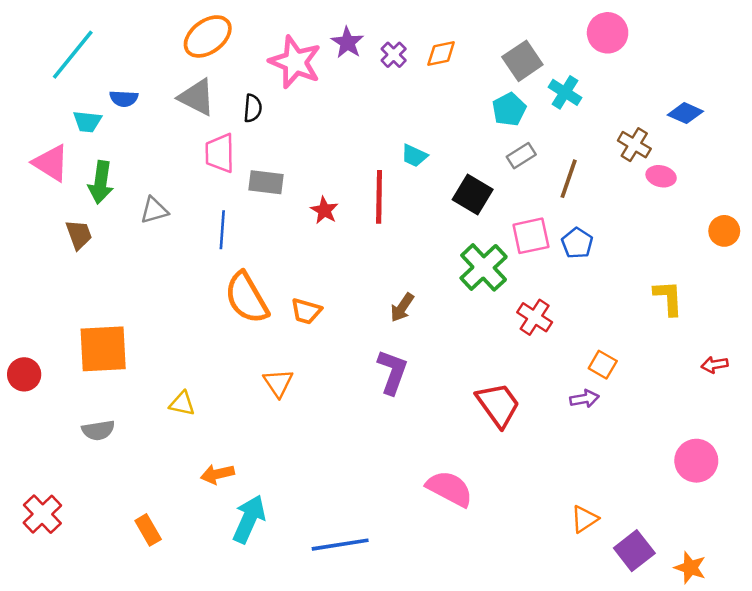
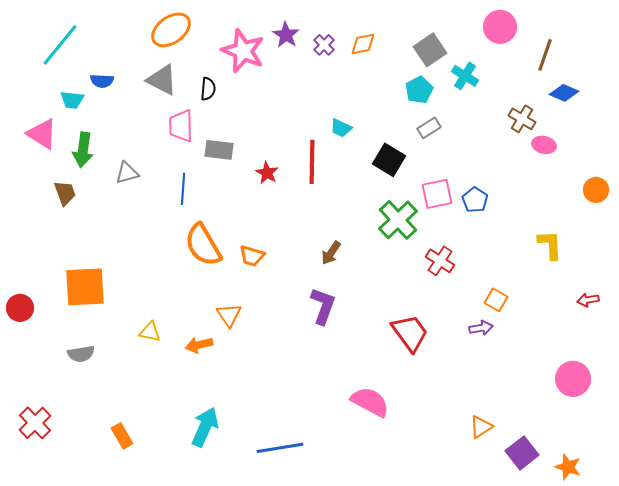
brown line: (569, 179) -> (545, 55), moved
orange arrow: (217, 474) -> (199, 345), moved

